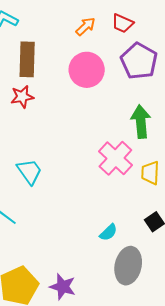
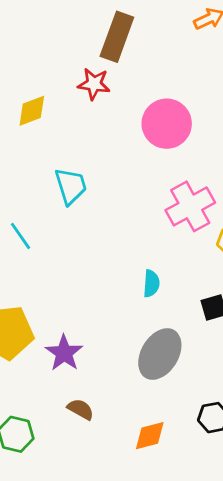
pink circle: (87, 70) -> (167, 124), moved
cyan semicircle: (108, 232) -> (151, 284), moved, turned -60

